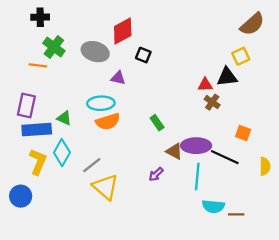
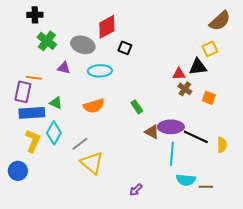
orange line: (38, 65) -> (34, 78), moved
purple triangle: (118, 78) -> (64, 68), moved
cyan ellipse: (101, 103) -> (100, 71), moved
orange square: (243, 133) -> (209, 98), moved
yellow semicircle: (265, 166) -> (222, 145), moved
purple arrow: (156, 174) -> (136, 190), moved

